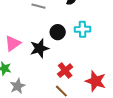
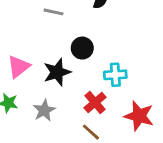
cyan cross: (82, 29) -> (115, 75), moved
gray star: (18, 86) -> (44, 110), moved

